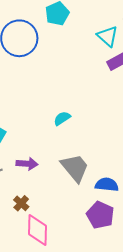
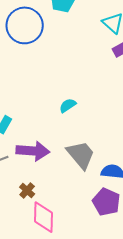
purple arrow: (27, 164) -> (33, 151), size x1.5

